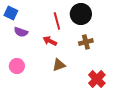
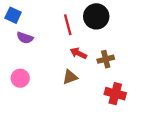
red arrow: (50, 41) -> (78, 53), moved
brown cross: (86, 42) -> (106, 59), moved
red cross: (97, 79) -> (115, 94), turned -30

